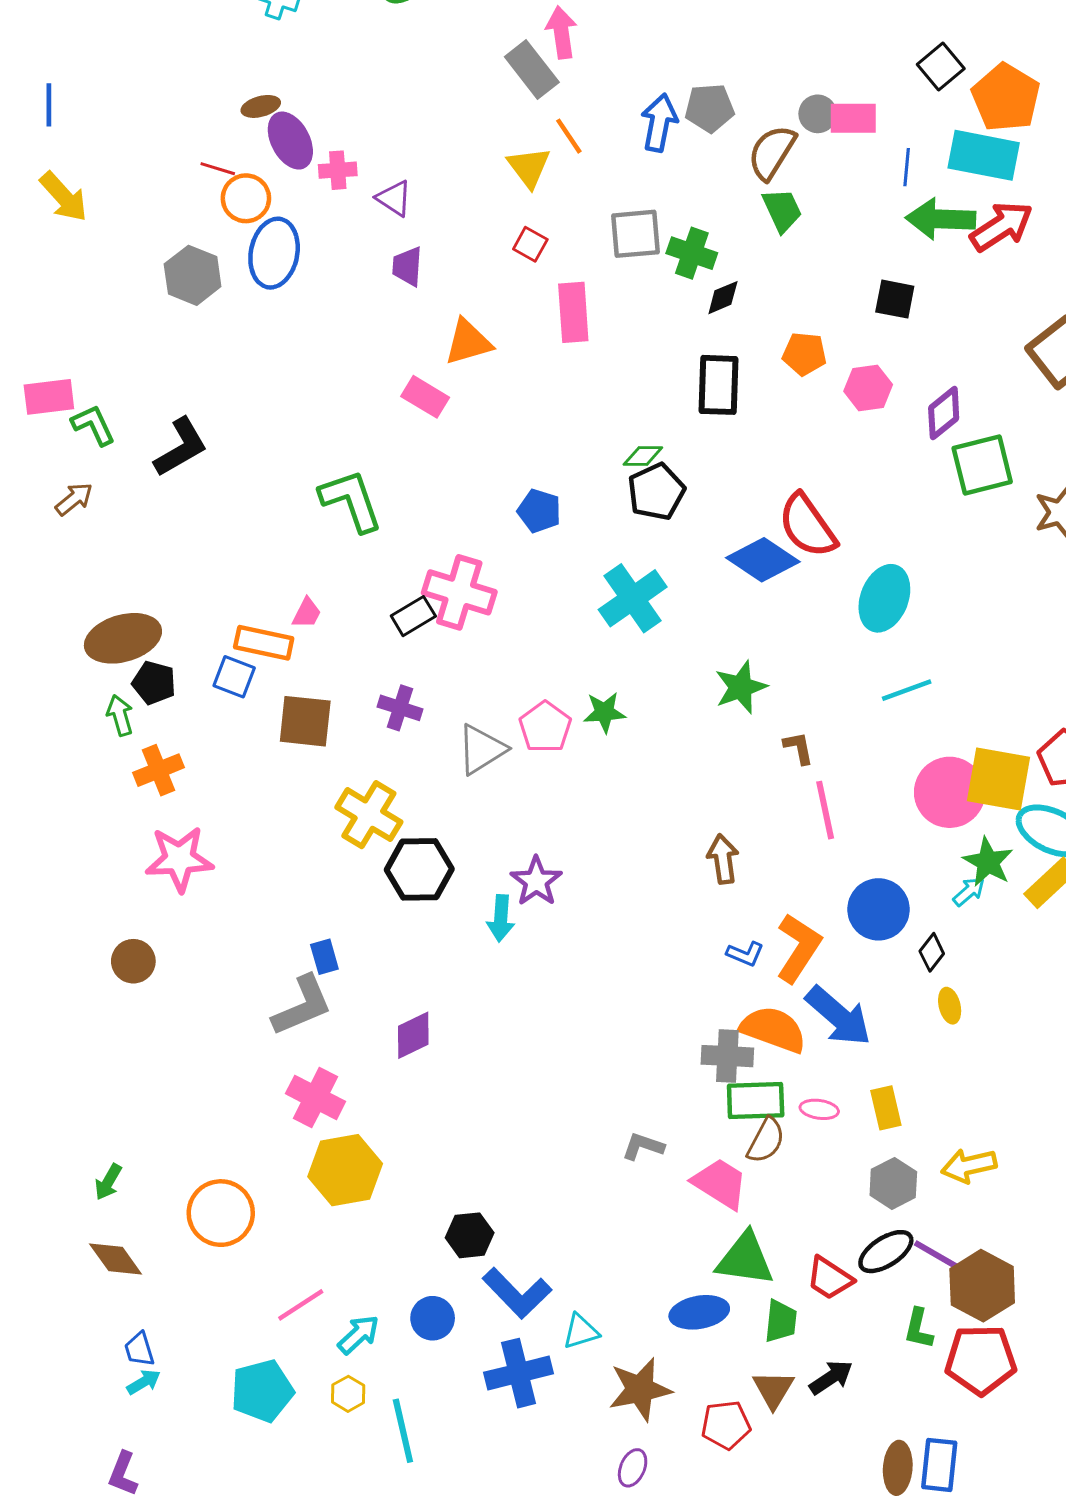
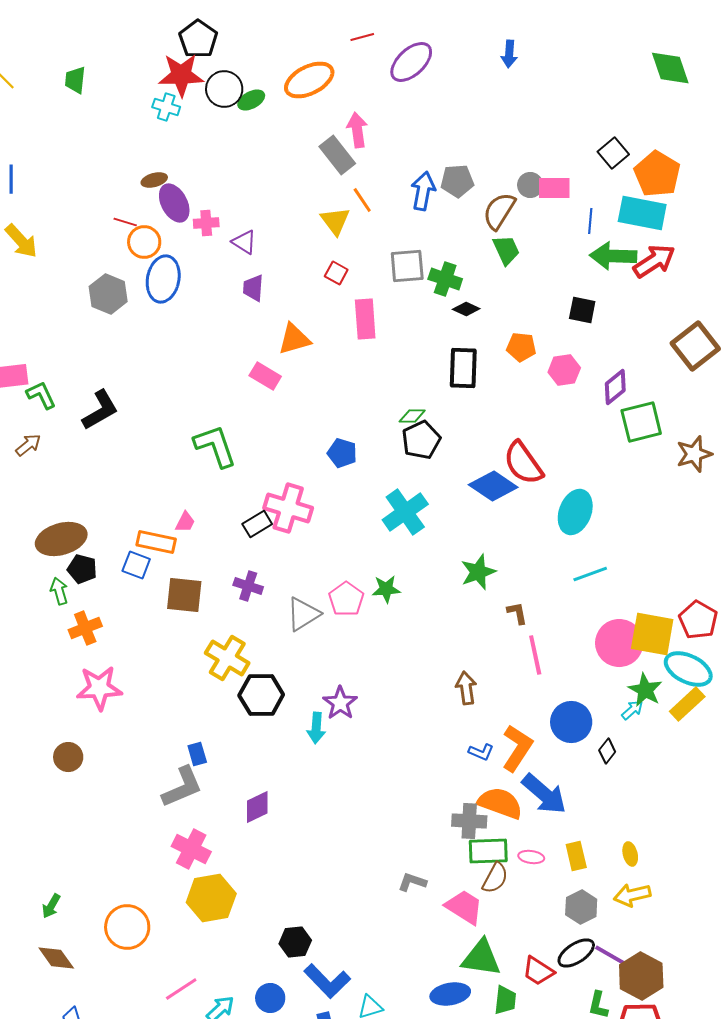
black diamond: (723, 298) -> (466, 309), turned 48
yellow ellipse: (950, 1006) -> (630, 854), moved

